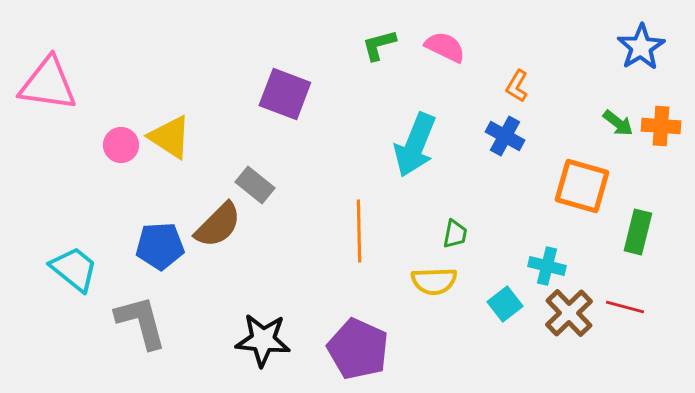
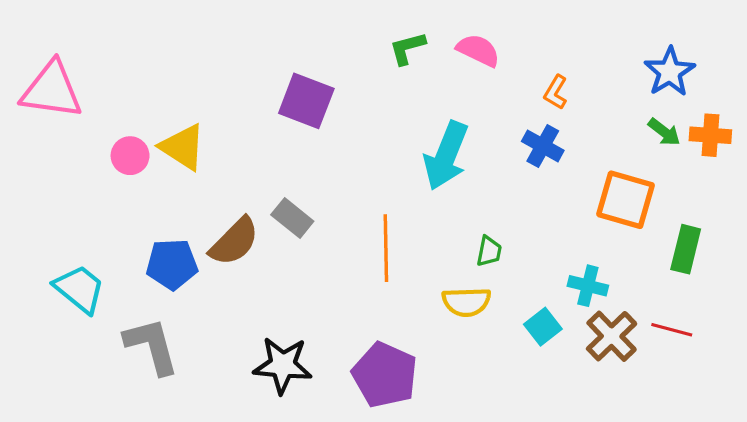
blue star: (641, 47) -> (670, 72), moved
gray rectangle: (255, 185) -> (292, 218), moved

